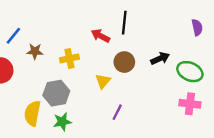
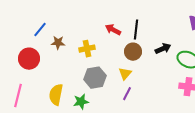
black line: (124, 23) -> (136, 30), moved
yellow triangle: (103, 81) -> (125, 74), moved
gray hexagon: (56, 93) -> (95, 78), moved

